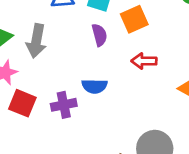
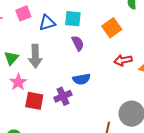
orange square: (134, 19) -> (112, 28), moved
red arrow: (144, 61) -> (123, 60), moved

